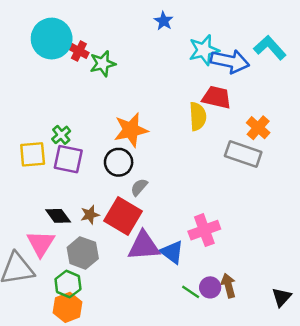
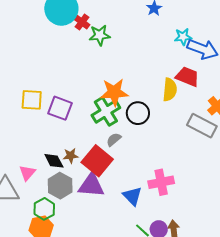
cyan star: (204, 50) -> (183, 37), size x0.7
green cross: (61, 135) -> (106, 111), moved, size x1.8
black circle: (119, 162) -> (138, 113), moved
black diamond: (58, 216) -> (54, 161), moved
pink triangle: (41, 243) -> (27, 173), size x0.7
purple triangle: (144, 246) -> (91, 185), moved

